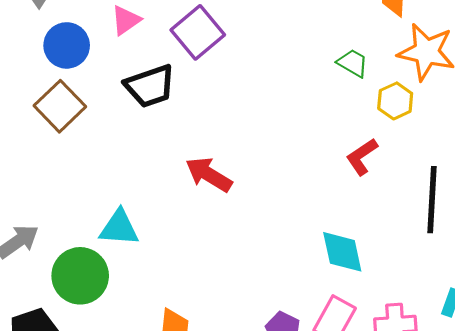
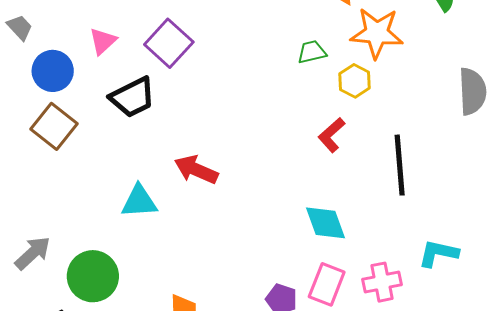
green trapezoid: (353, 63) -> (312, 52), turned -36
cyan triangle: (119, 228) -> (139, 201), moved

